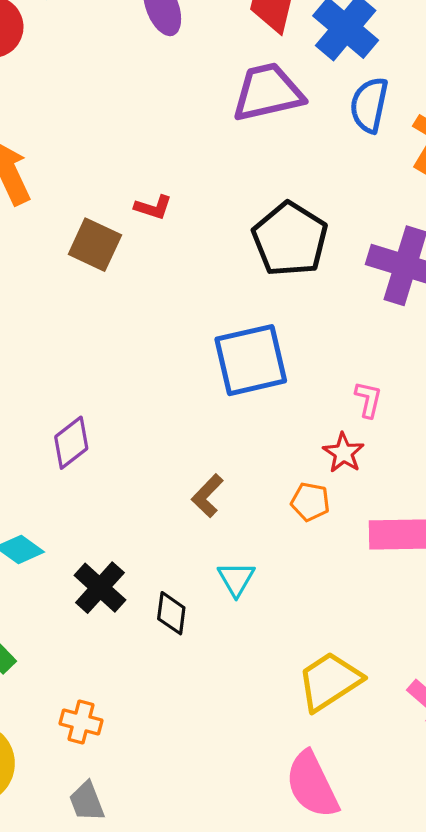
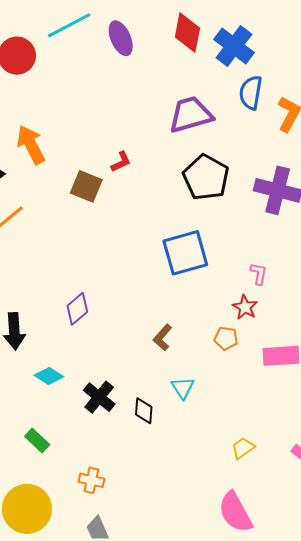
purple trapezoid: (268, 92) -> (191, 115), moved
red L-shape: (153, 207) -> (121, 162), turned -40
yellow trapezoid: (329, 681) -> (243, 448), size x0.6

